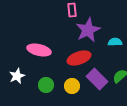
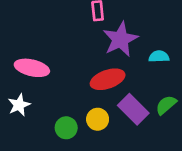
pink ellipse: (39, 50) -> (32, 68), moved
green circle: (46, 85) -> (66, 128), moved

